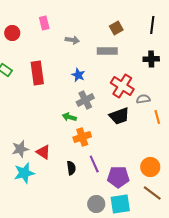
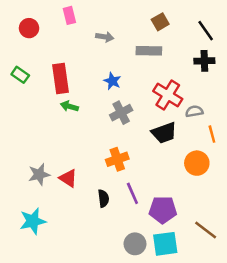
black line: (152, 25) -> (206, 31), moved, turned -42
green arrow: (69, 117) -> (69, 106), moved
orange circle: (150, 167) -> (197, 163), moved
cyan star: (24, 173) -> (33, 221), moved

